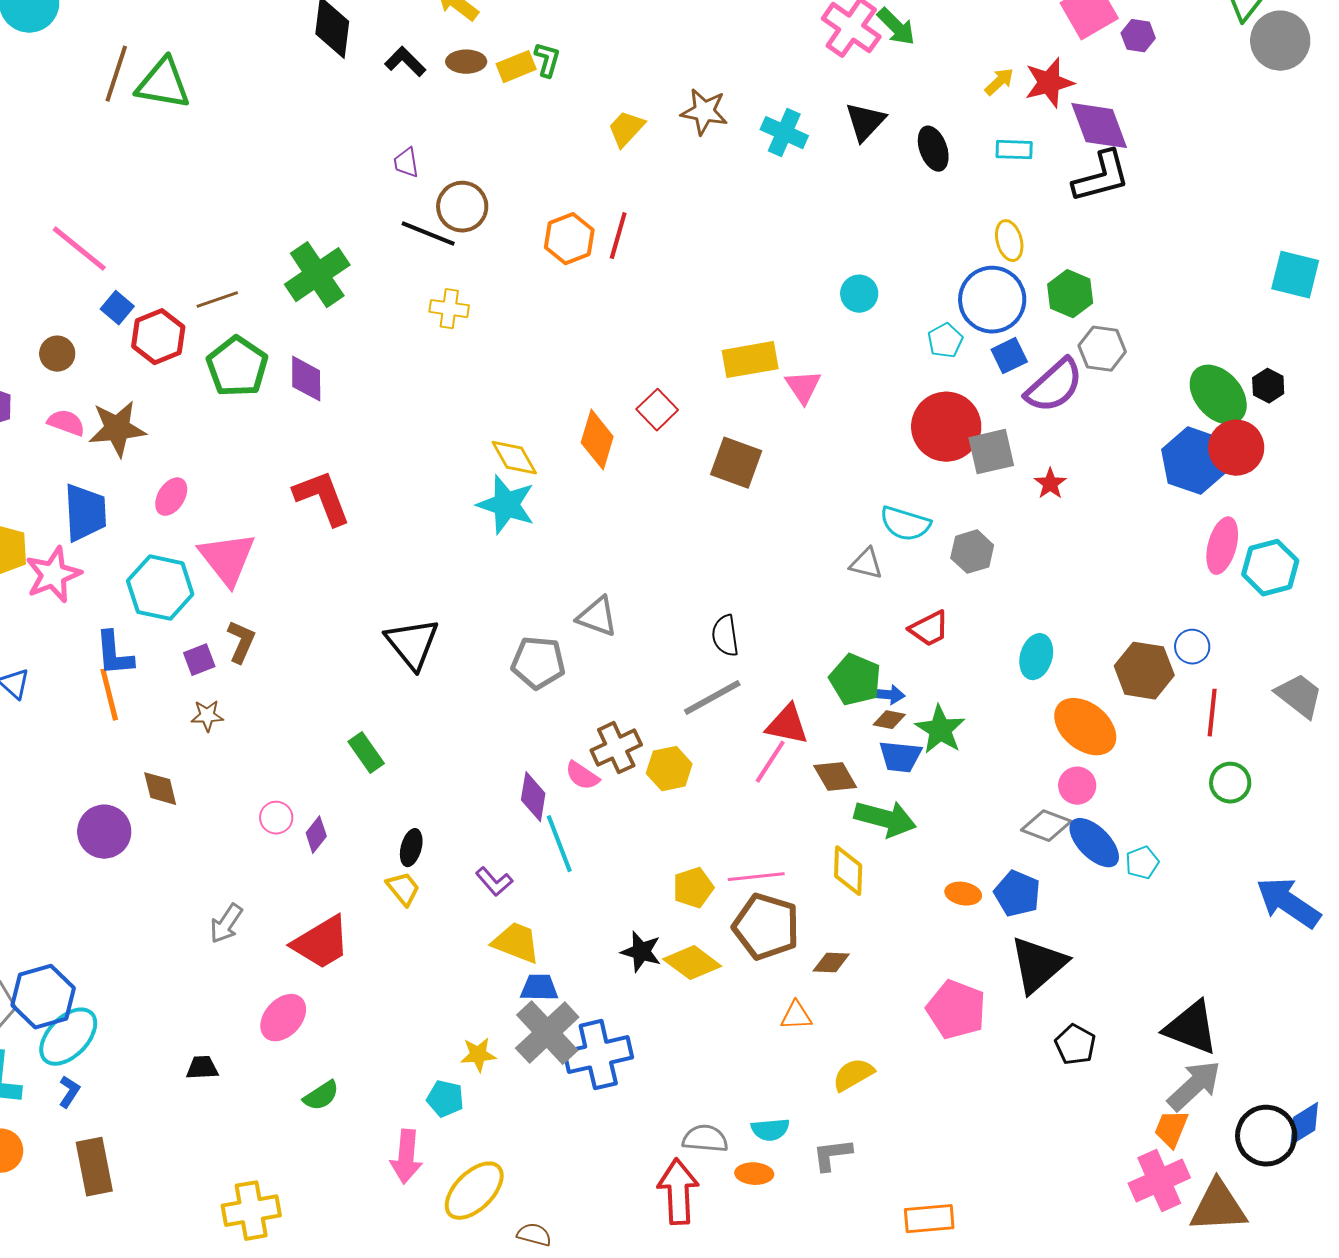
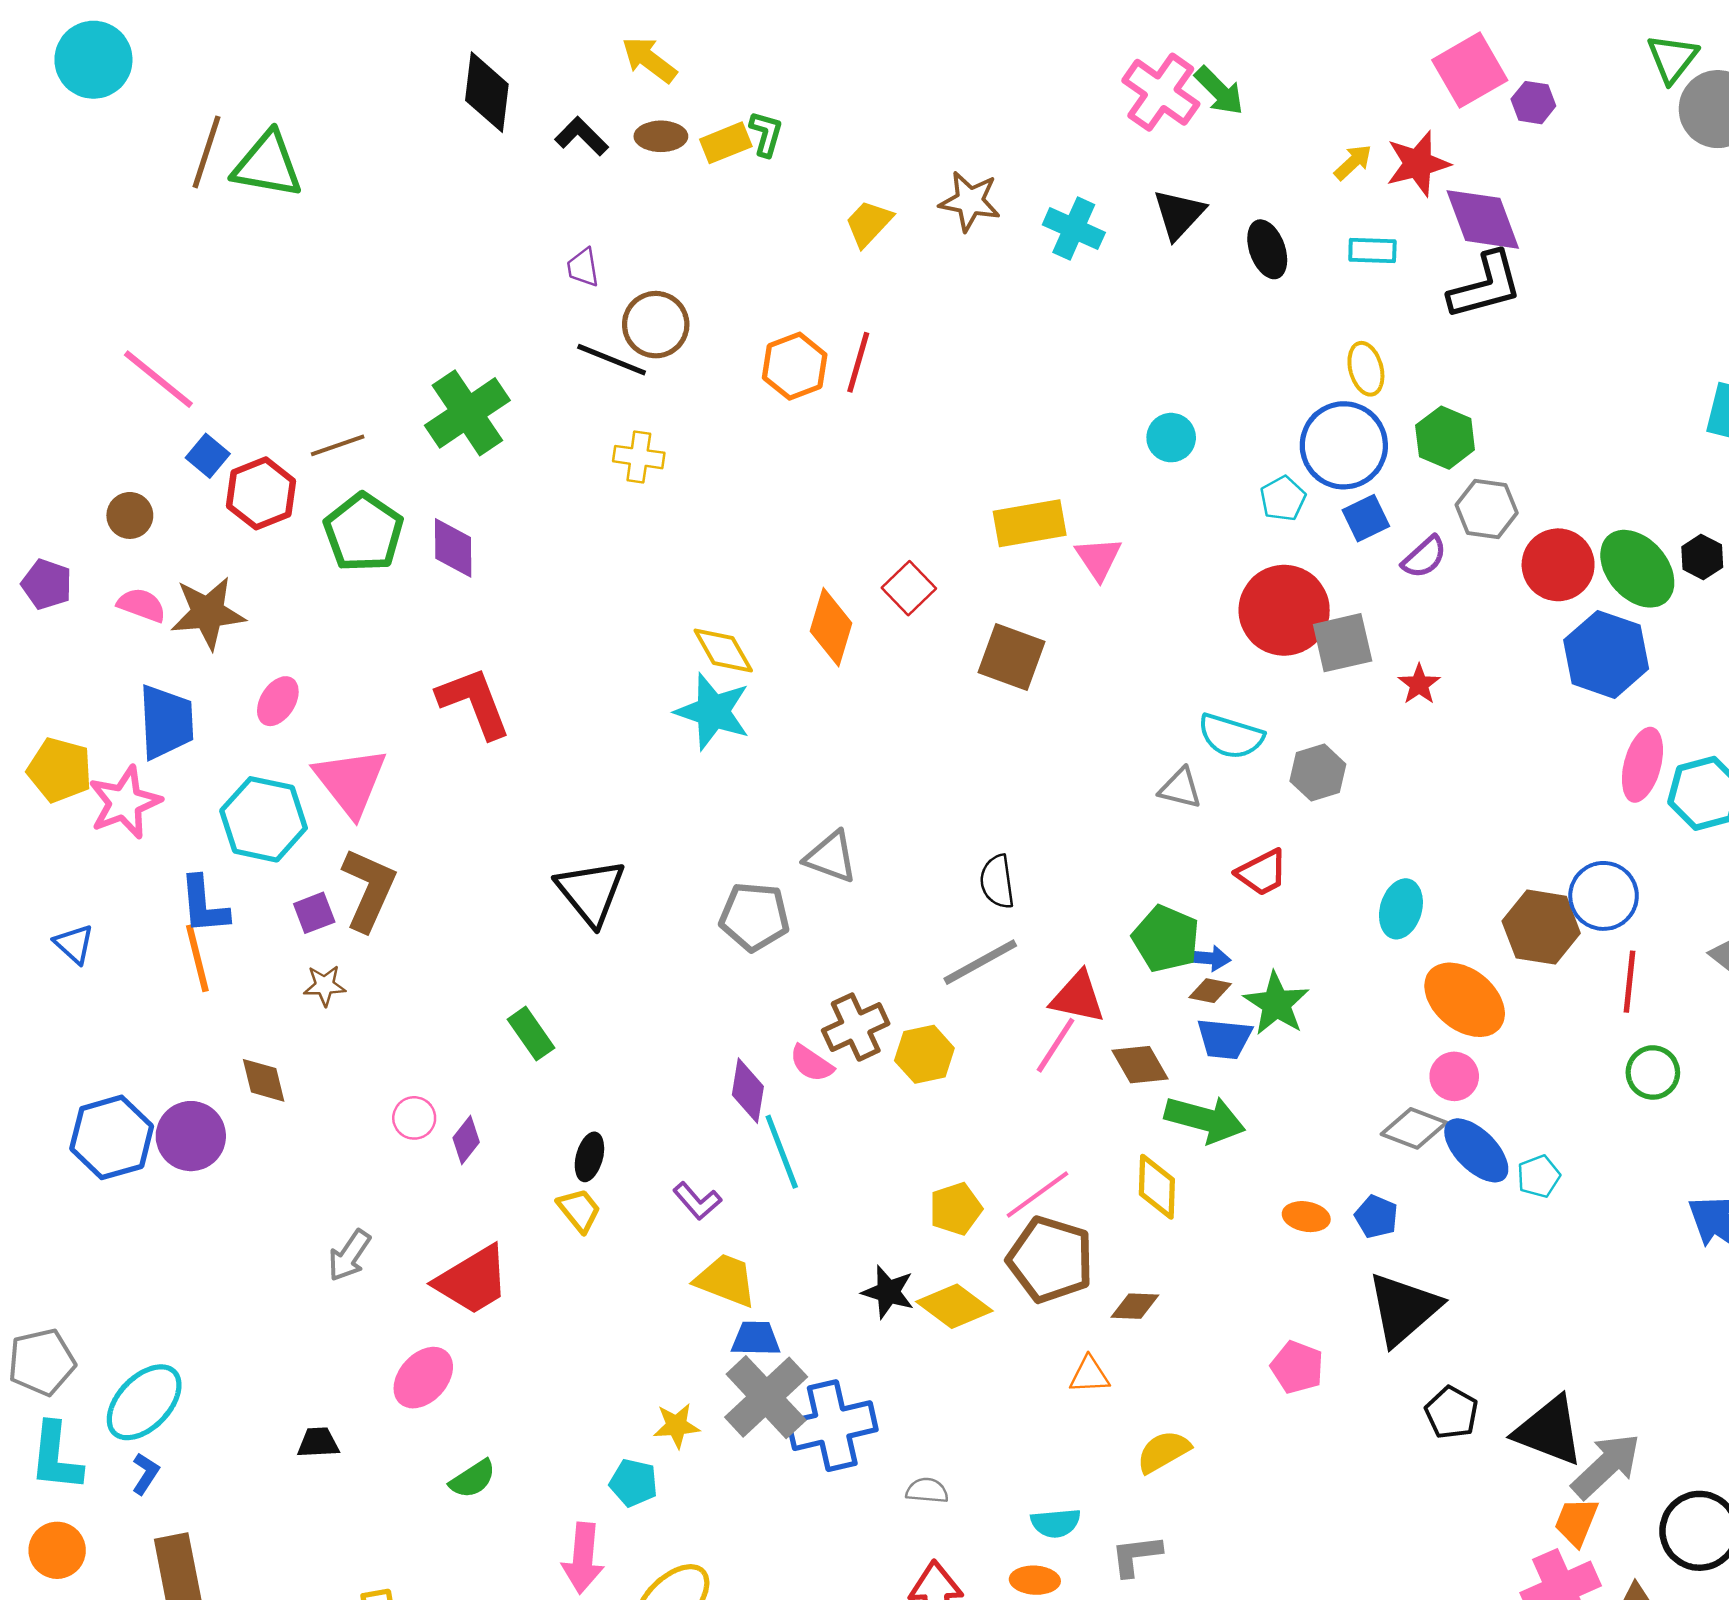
purple semicircle: (1054, 386) -> (1424, 557), size x0.6
red circle: (1236, 448) -> (1558, 565), moved
brown L-shape: (241, 642) -> (369, 889), size x1.5
blue circle: (1192, 647) -> (1604, 896), size x1.5
pink line: (756, 877) -> (1037, 1195), turned -30
blue pentagon: (1017, 894) -> (1376, 1217), size x0.7
blue hexagon: (43, 997) -> (112, 1137), moved
pink pentagon: (956, 1010) -> (1297, 1367), size x0.7
black triangle: (1191, 1028) -> (1549, 1431), moved
gray semicircle: (705, 1139) -> (927, 1491), moved, size x0.7

